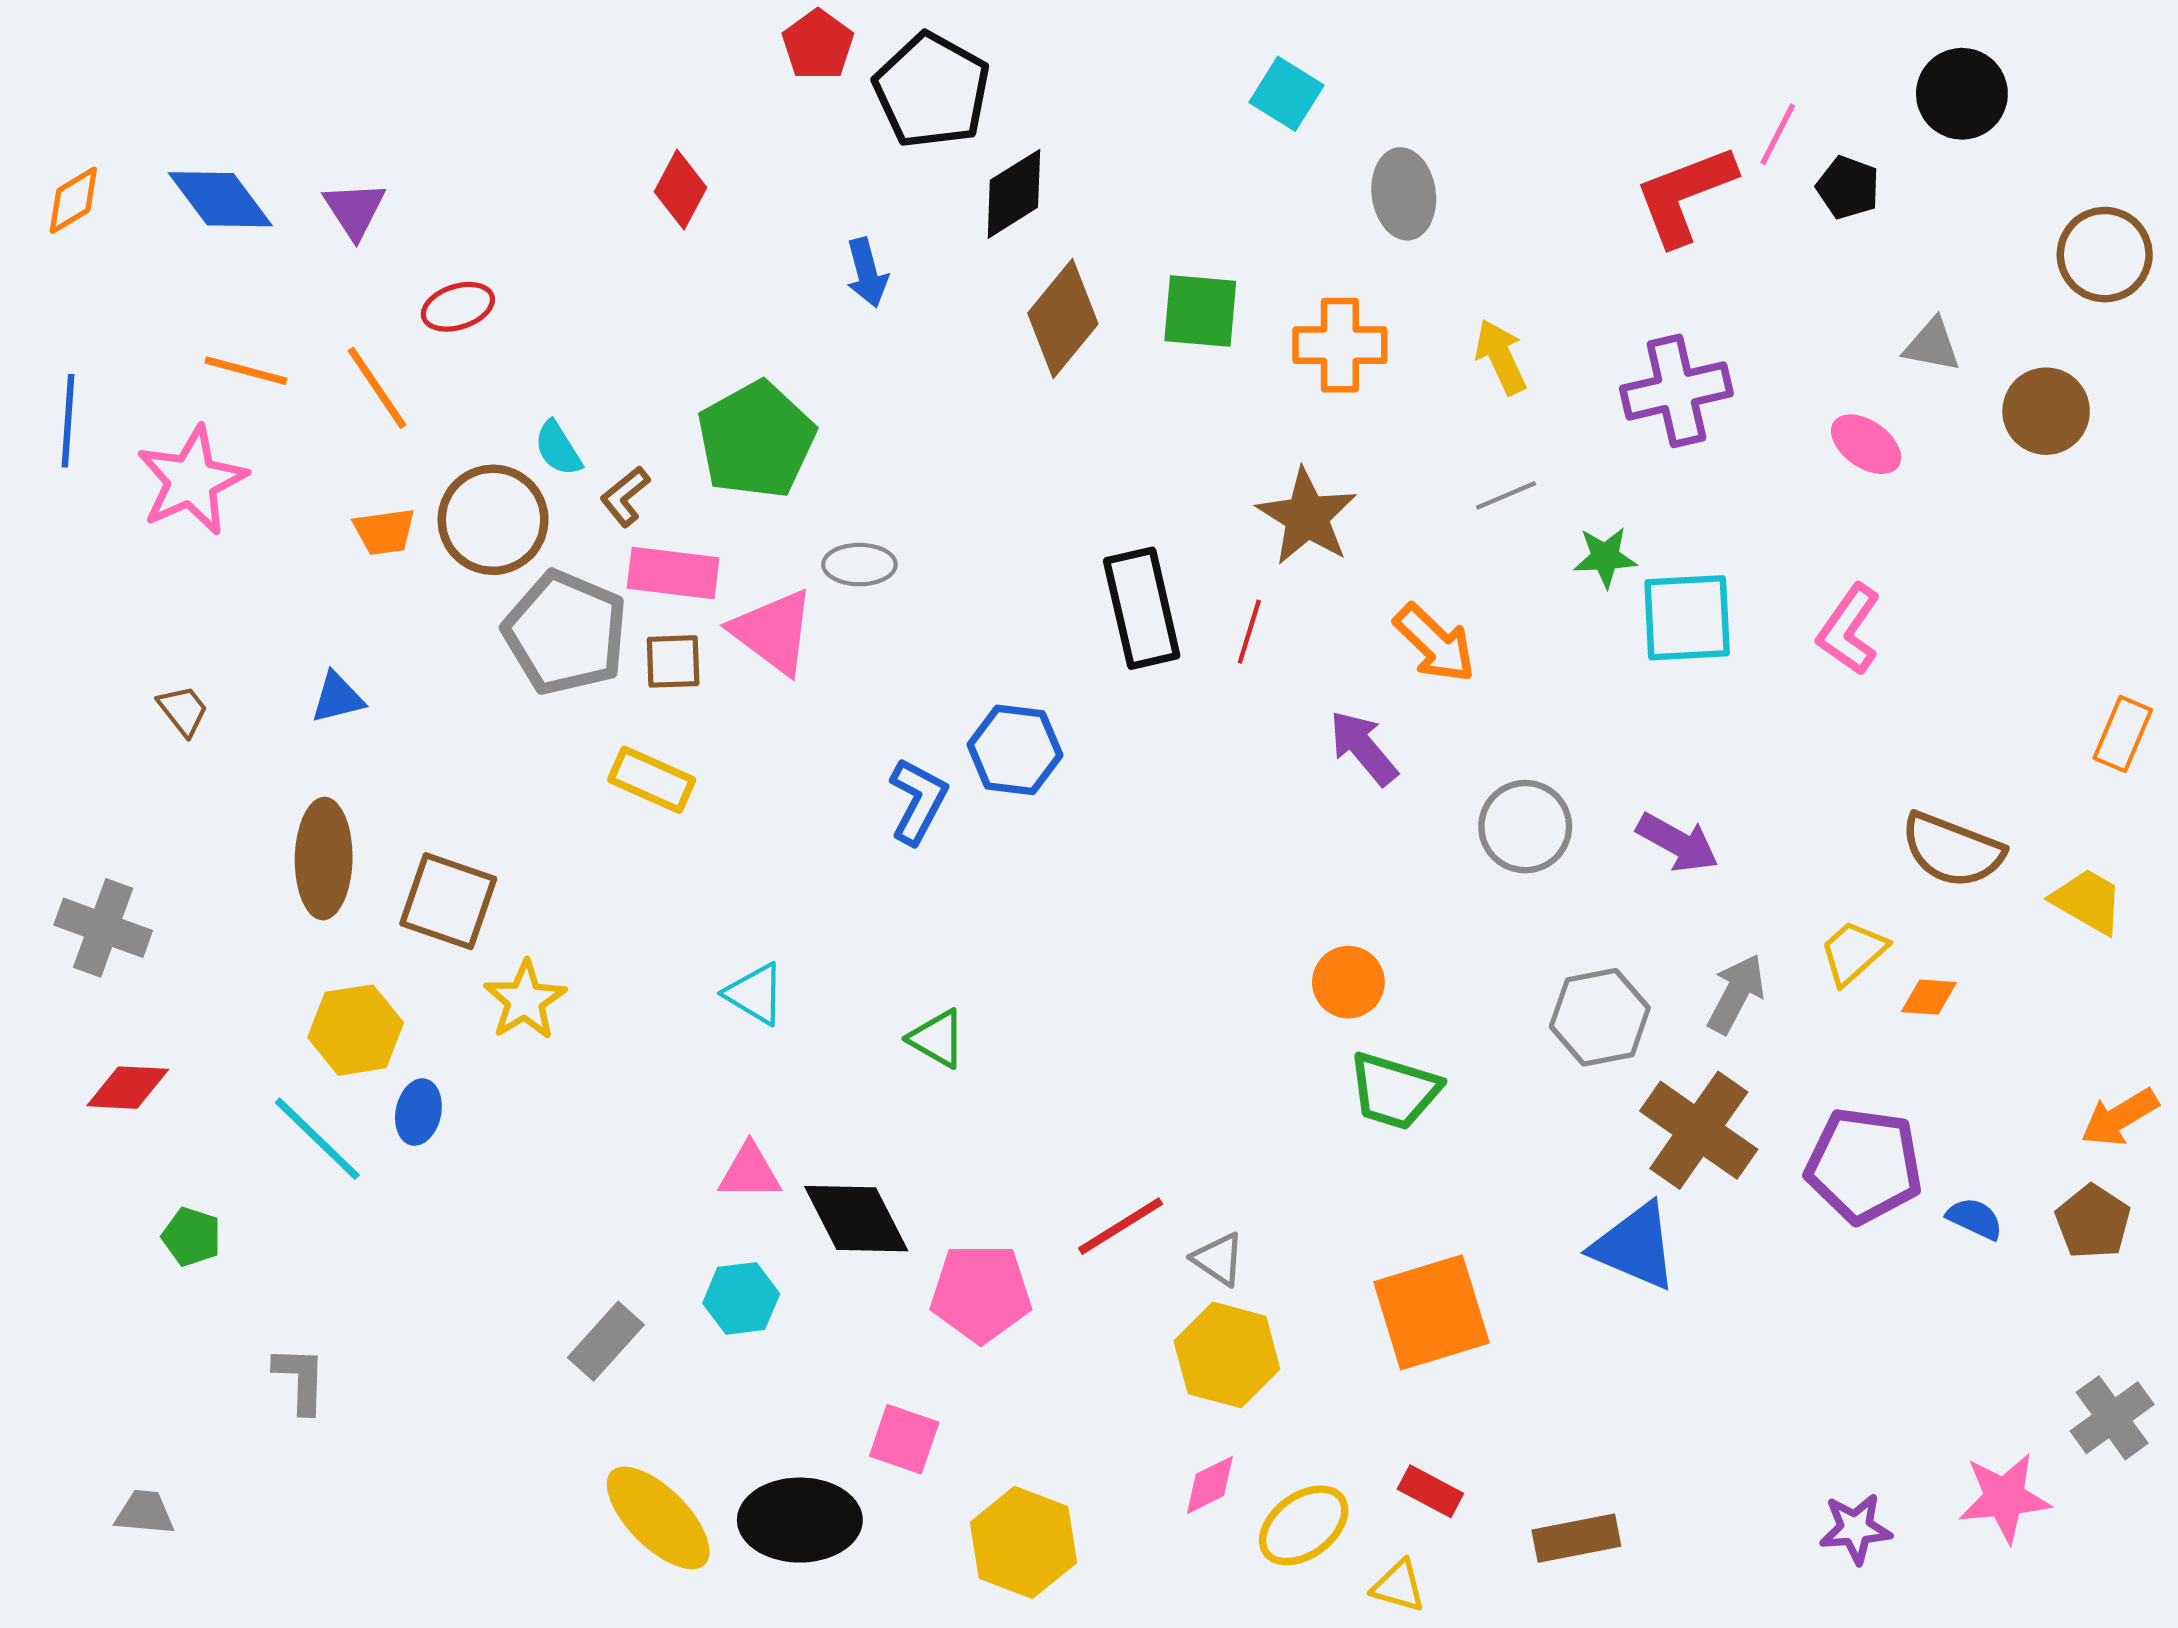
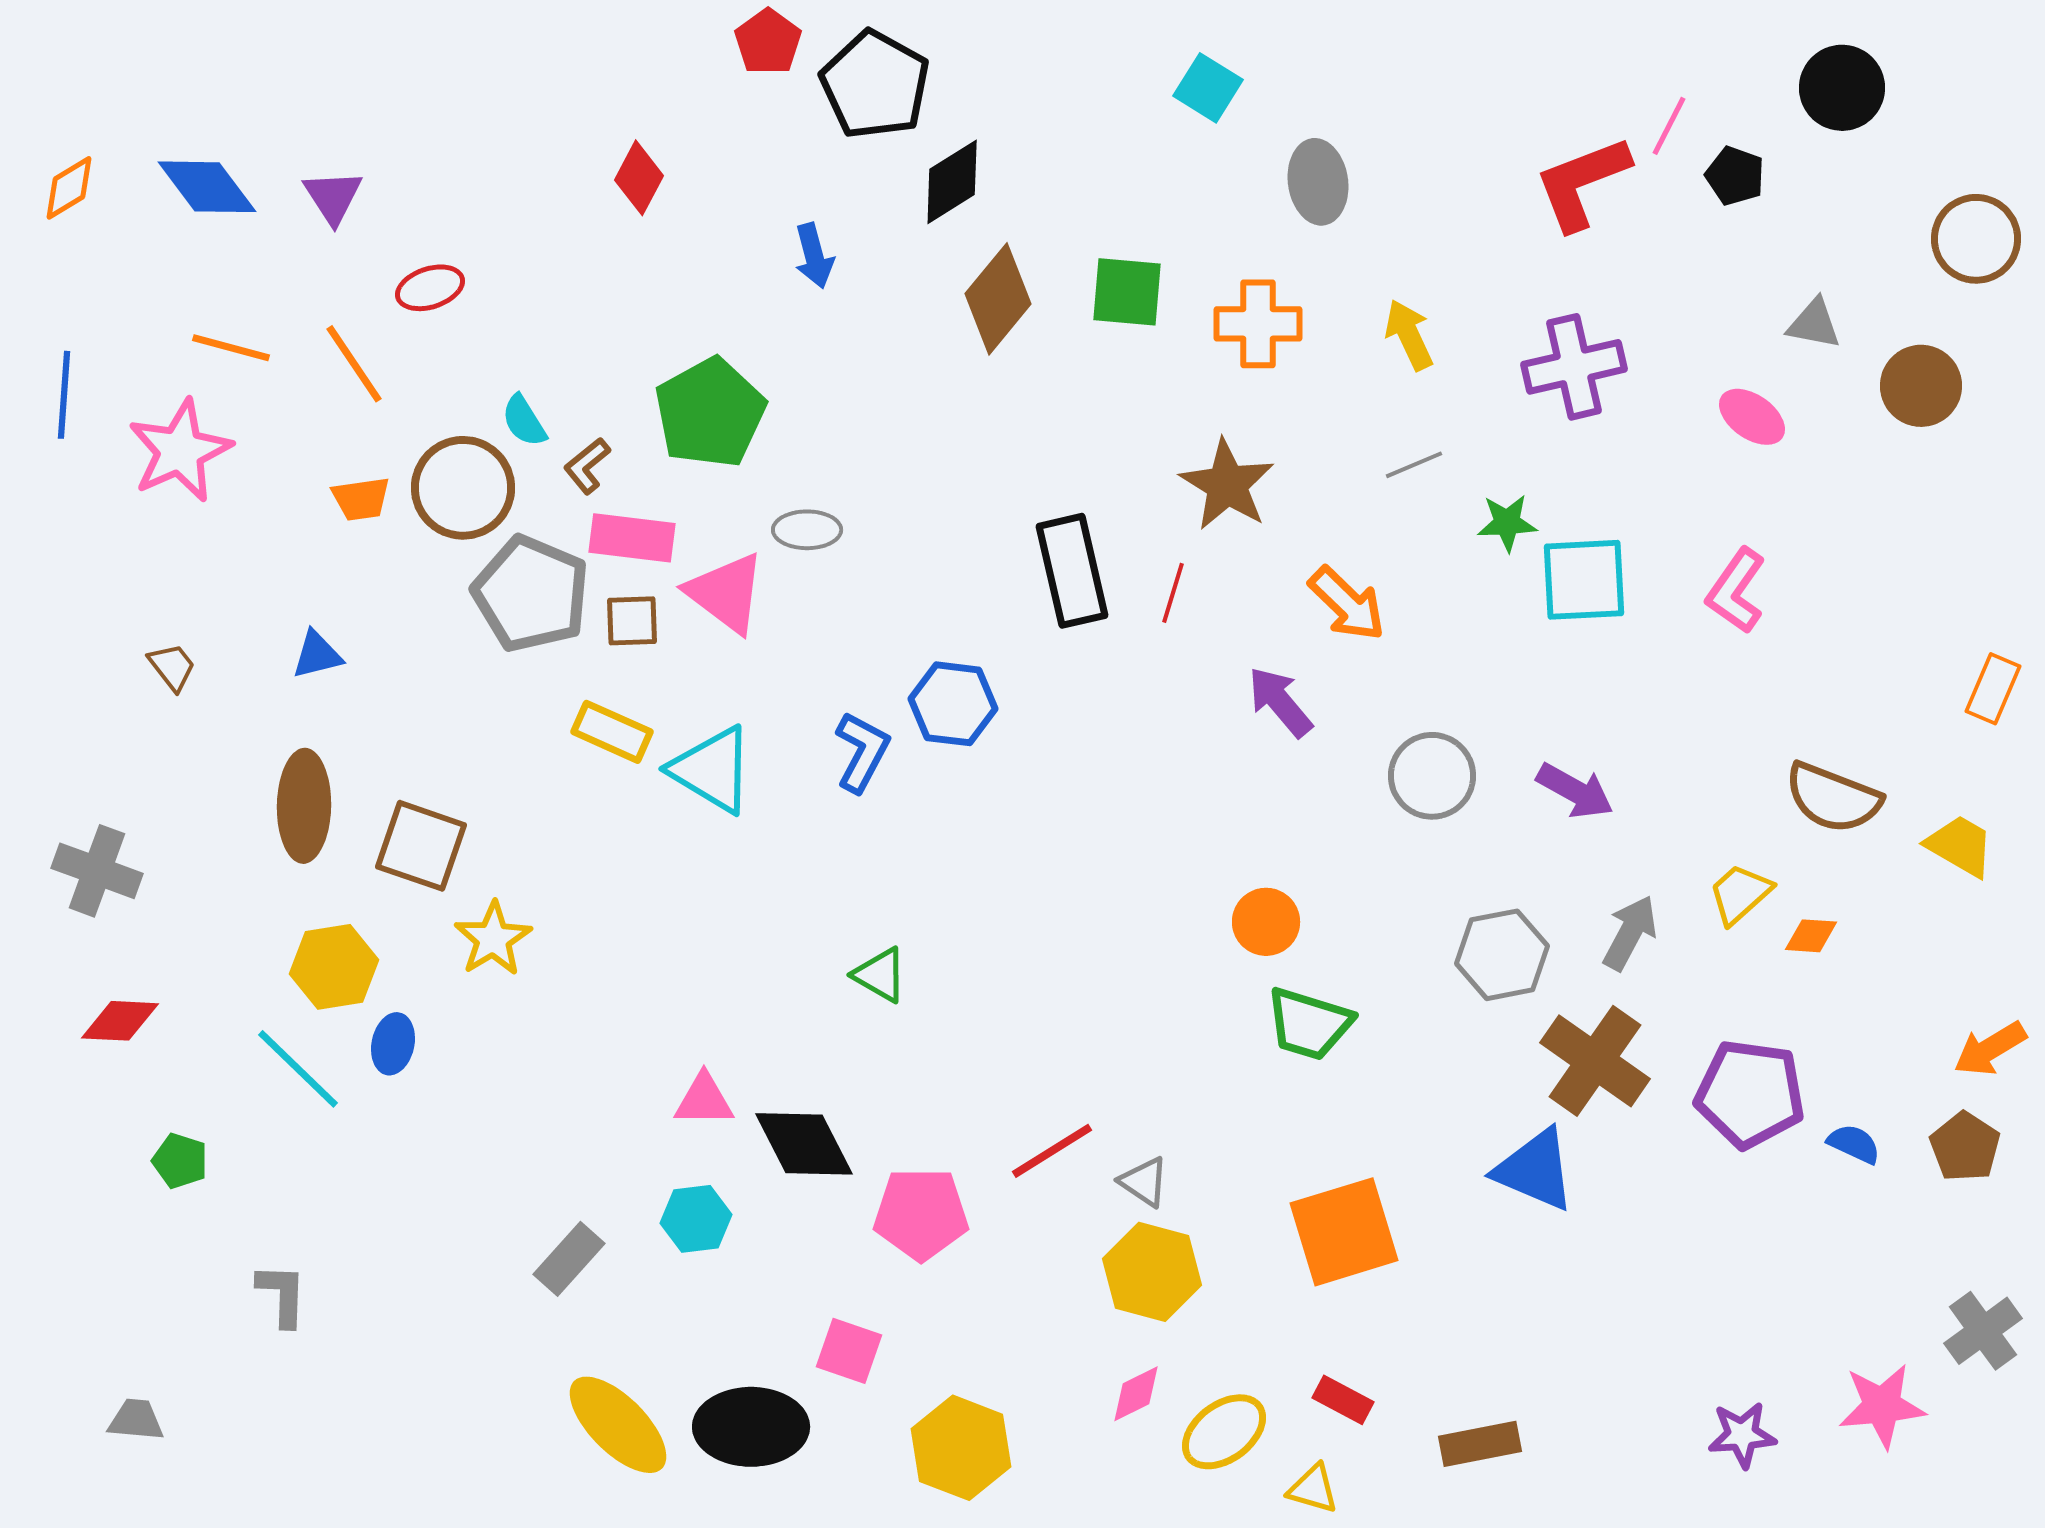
cyan triangle: (755, 994) -> (712, 770), moved, size x1.5

